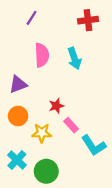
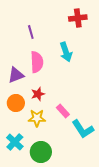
purple line: (32, 18) -> (31, 32), moved, turned -48
pink semicircle: (42, 55) -> (37, 62), moved
red star: (56, 106) -> (38, 94), moved

